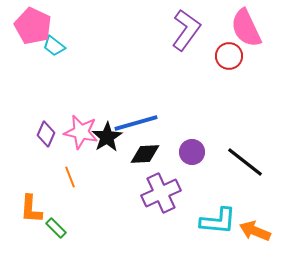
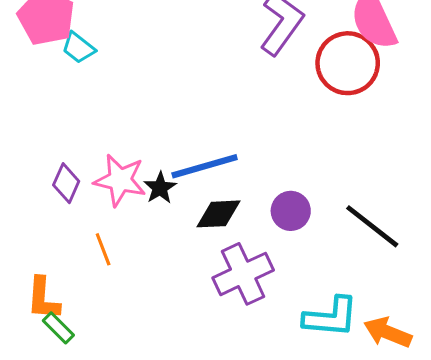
red circle: (229, 56) -> (348, 63), size x1.5
black star: (107, 137) -> (160, 188), size x0.7
green rectangle: (56, 228) -> (58, 328), moved

